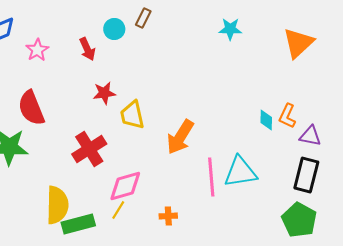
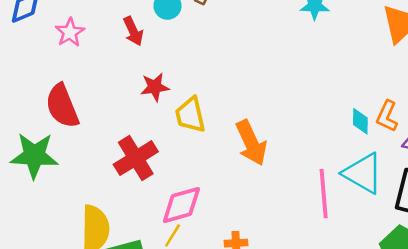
orange arrow: (180, 137) -> (251, 143), turned -57
cyan triangle: (240, 172) -> (363, 173), moved, turned 39
pink line: (211, 177) -> (324, 194), moved

